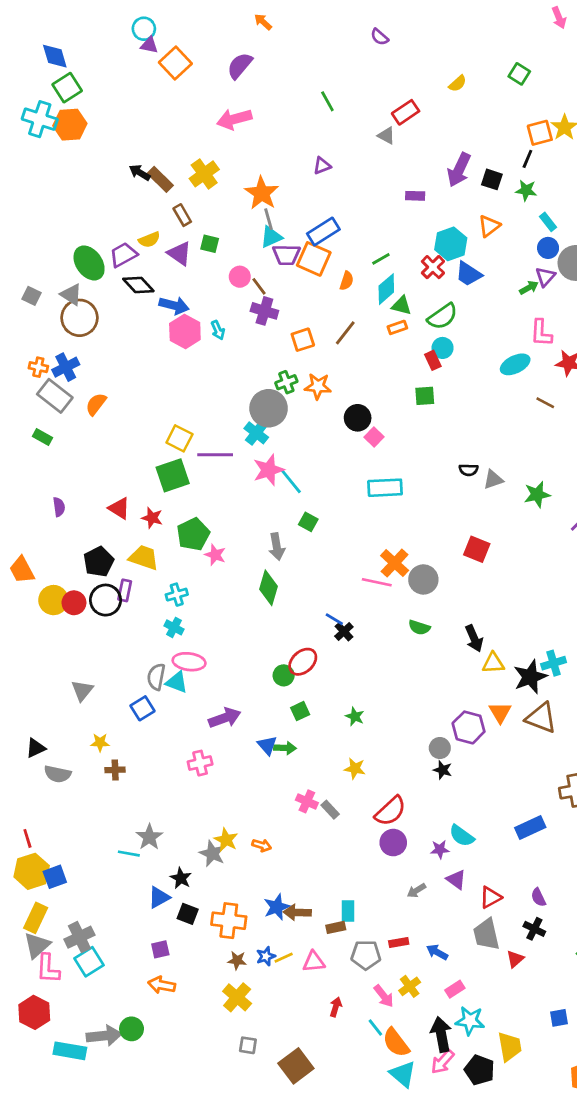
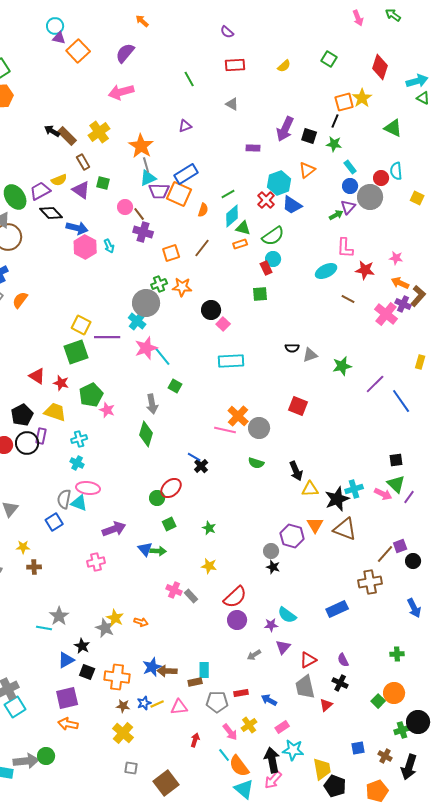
red rectangle: (406, 112) -> (235, 65), moved, turned 30
purple triangle: (456, 880) -> (283, 647), turned 35
purple square: (160, 949) -> (67, 698), size x1.6
black pentagon: (480, 1070) -> (335, 786), moved

